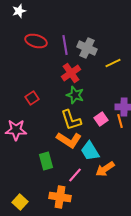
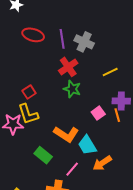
yellow line: (113, 63) -> (110, 72), moved
yellow L-shape: (71, 120) -> (28, 114), moved
green rectangle: (46, 161) -> (43, 155), turned -36

